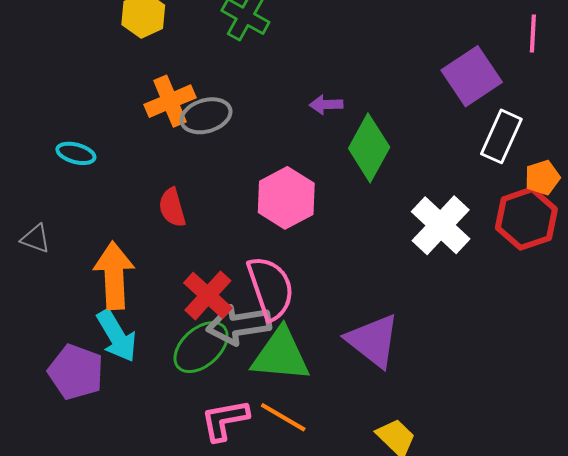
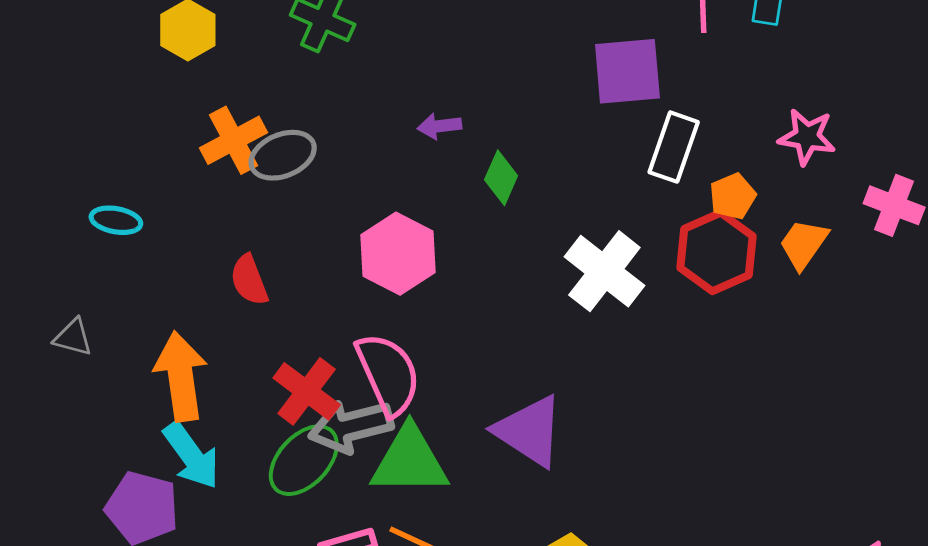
purple square: (472, 76) -> (627, 71), turned 34
green diamond: (369, 148) -> (501, 178), size x0.6

